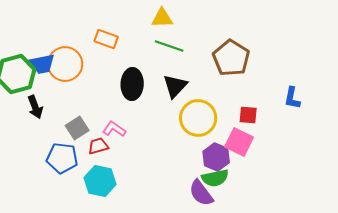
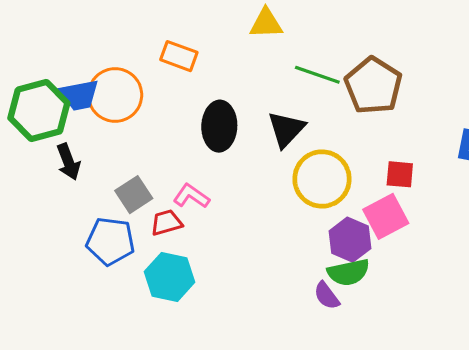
green line: (169, 46) -> (317, 75), moved
pink square: (239, 142) -> (386, 216), turned 36
purple semicircle: (201, 193) -> (327, 296), size x0.7

